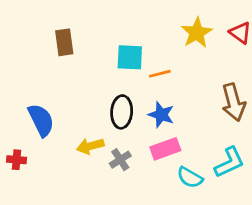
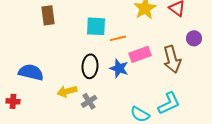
blue semicircle: (41, 120) -> (31, 72), turned -50
pink rectangle: (165, 149) -> (140, 54), moved

